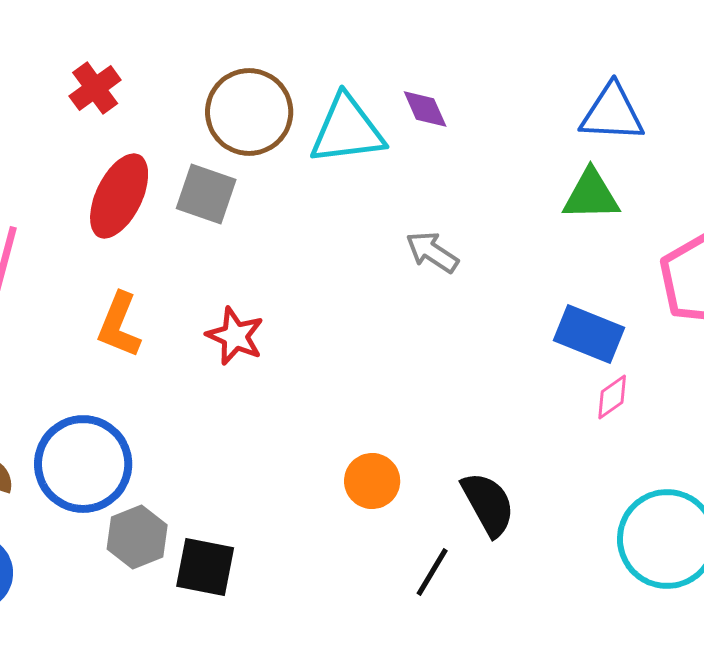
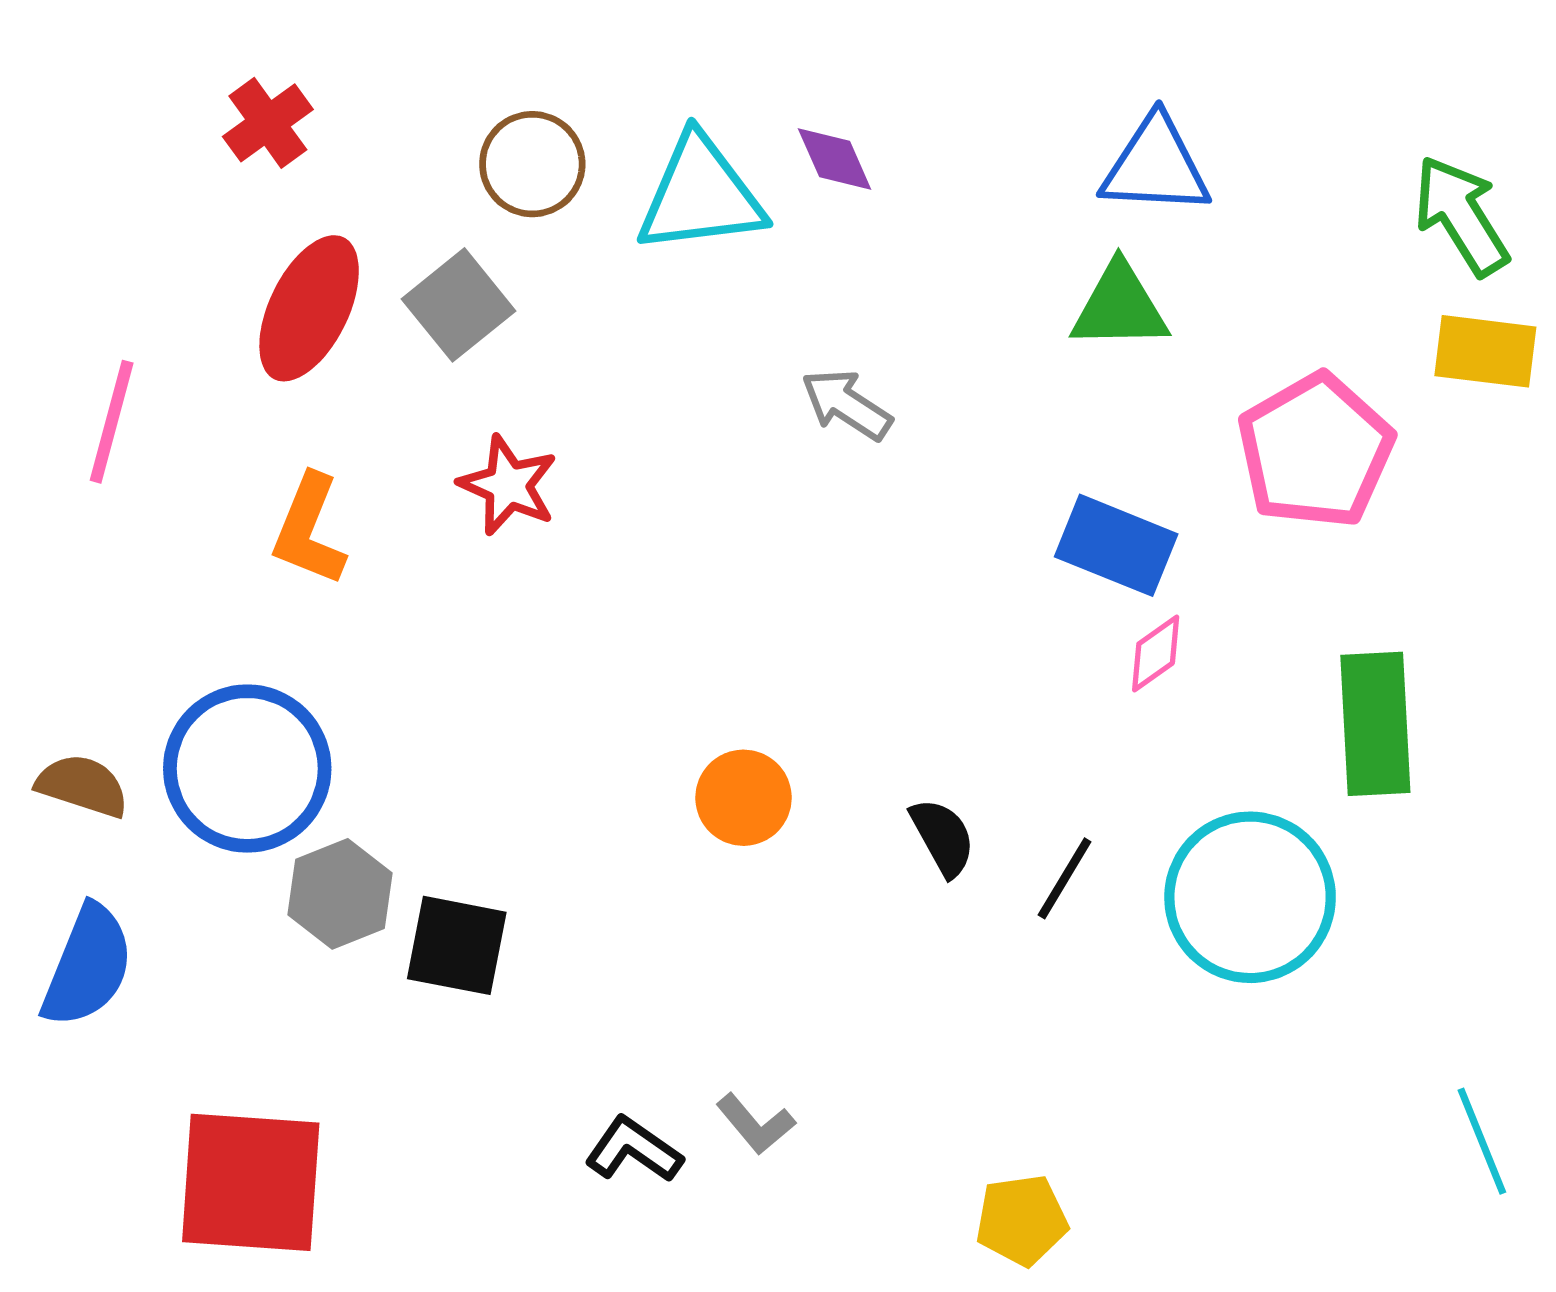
brown circle: (249, 112) -> (532, 164), size x0.7
gray square: (206, 194) -> (458, 305), turned 32
red star: (235, 336) -> (508, 485), moved
black semicircle: (488, 504) -> (943, 837), size x0.7
black line: (432, 572) -> (1065, 878), moved

